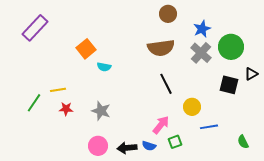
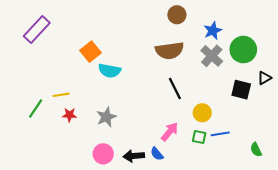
cyan semicircle: (104, 67) -> (109, 71), size x1.5
gray star: (101, 111) -> (106, 117), turned 30
green square: (175, 142) -> (199, 137), moved, turned 32
blue semicircle: (149, 146) -> (157, 154), turned 32

